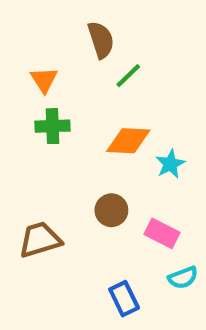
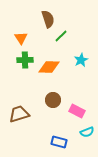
orange diamond: (128, 141) -> (49, 67), moved
cyan star: (170, 164) -> (81, 60), moved
blue rectangle: (124, 299) -> (59, 142), turned -49

